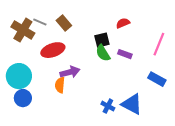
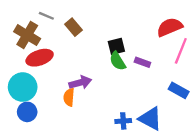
gray line: (40, 22) -> (46, 16), moved
red semicircle: (123, 23) -> (170, 27), moved, size x1.6
red ellipse: (53, 50) -> (40, 58), moved
blue cross: (108, 106) -> (123, 121), turned -32

